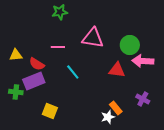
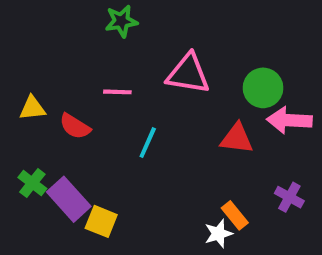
cyan line: (73, 72) -> (148, 143), turned 63
purple rectangle: (34, 81) -> (69, 199), moved, turned 70
green cross: (16, 92) -> (32, 183), turned 32

